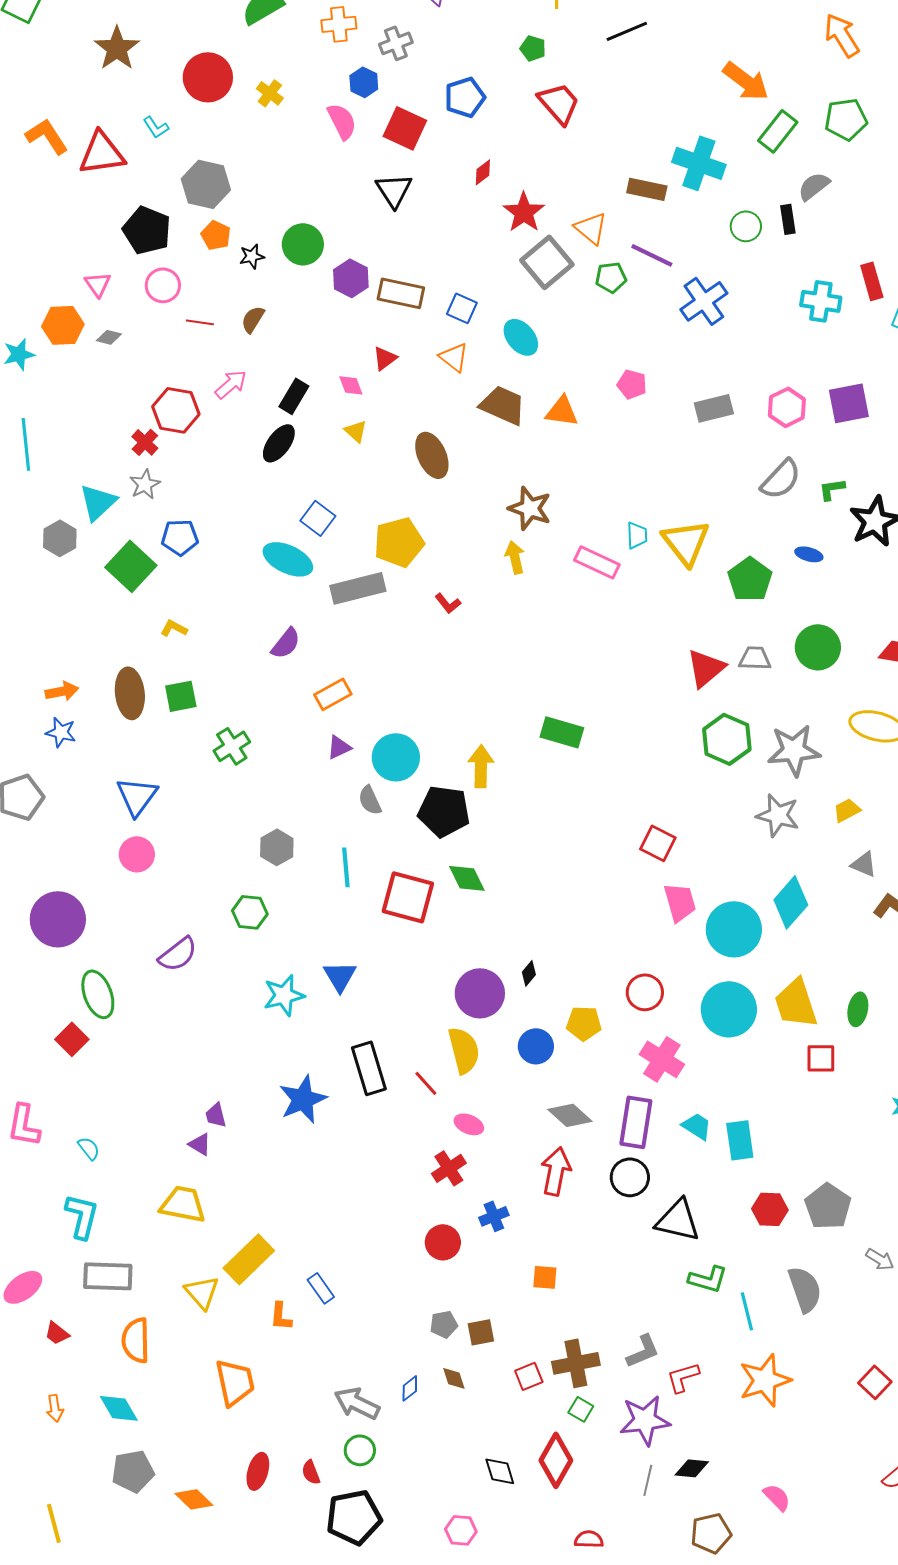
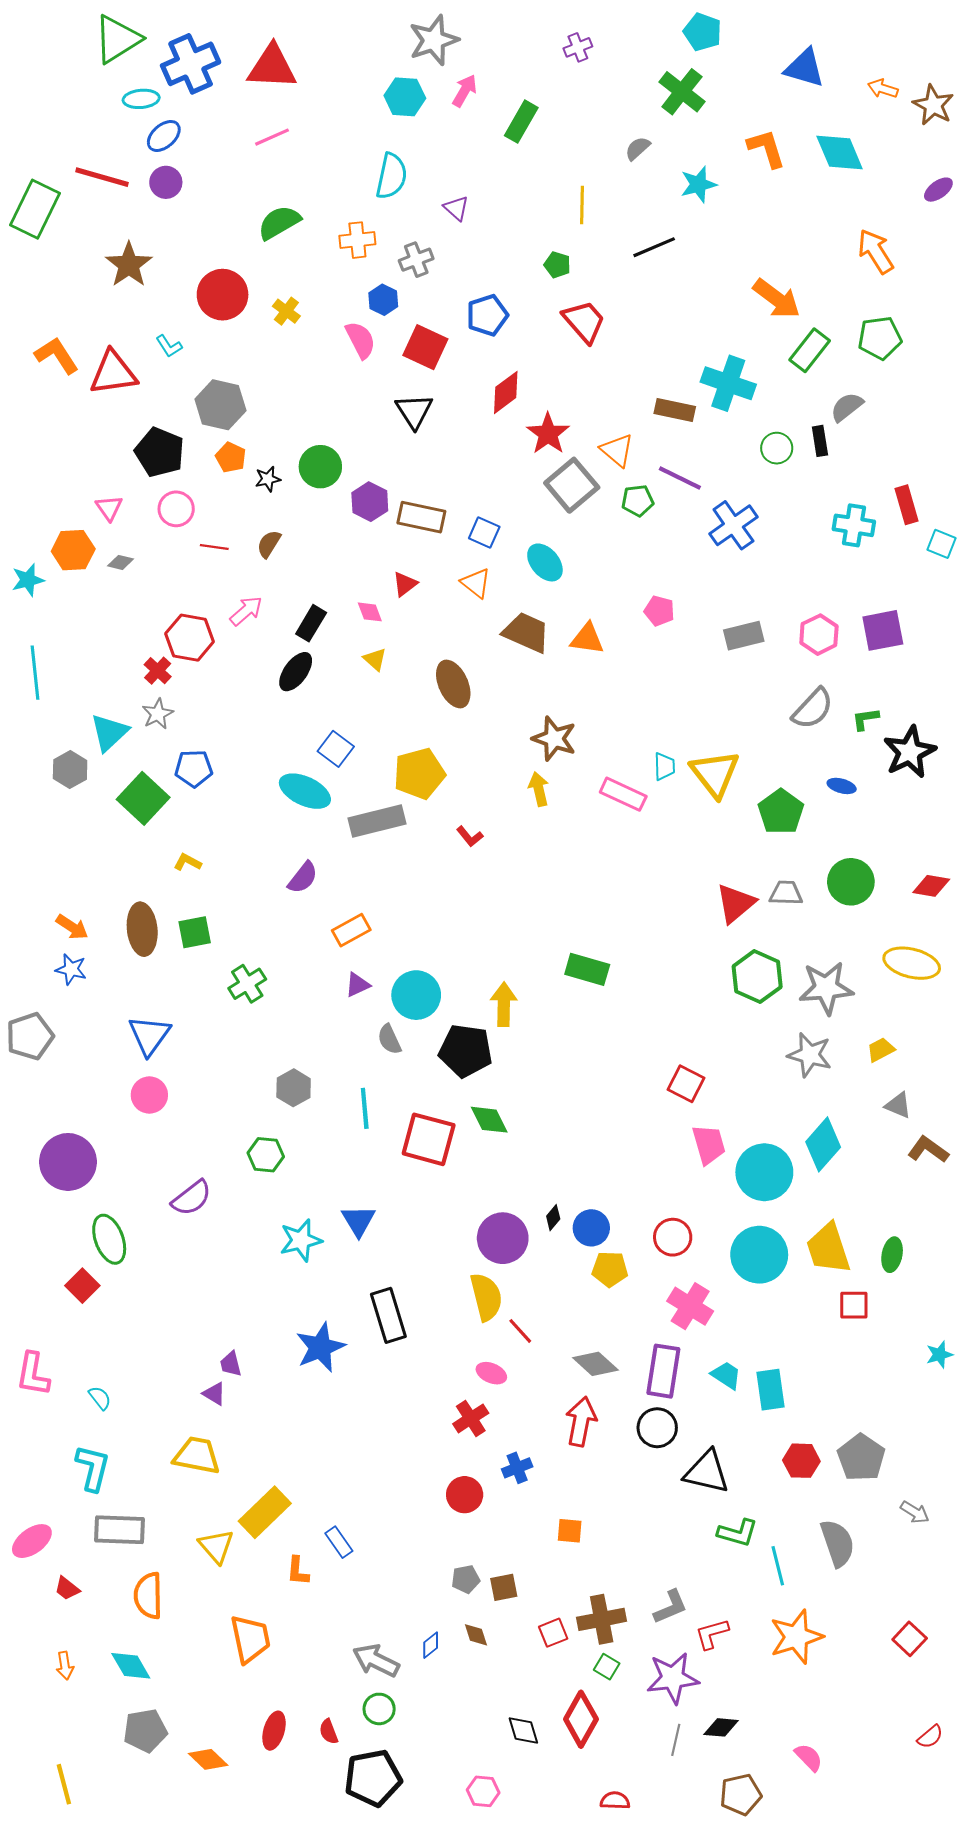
red diamond: (483, 172) -> (506, 392), size x1.6
orange arrow: (62, 691) -> (72, 927), turned 44
blue circle: (536, 1046) -> (591, 1228), moved
red line: (426, 1083) -> (520, 1331), moved

